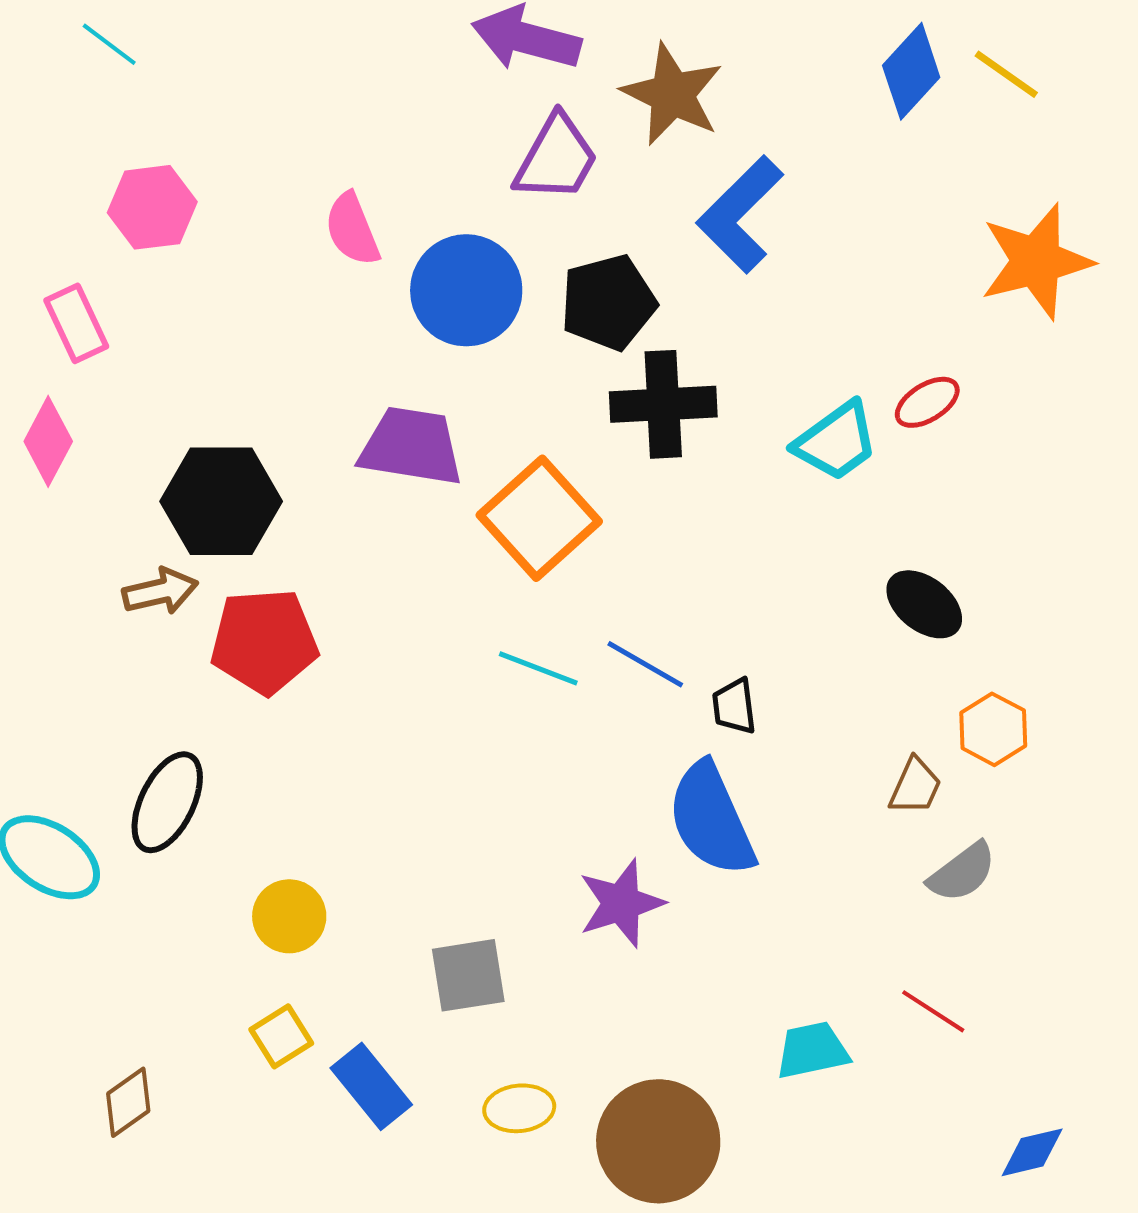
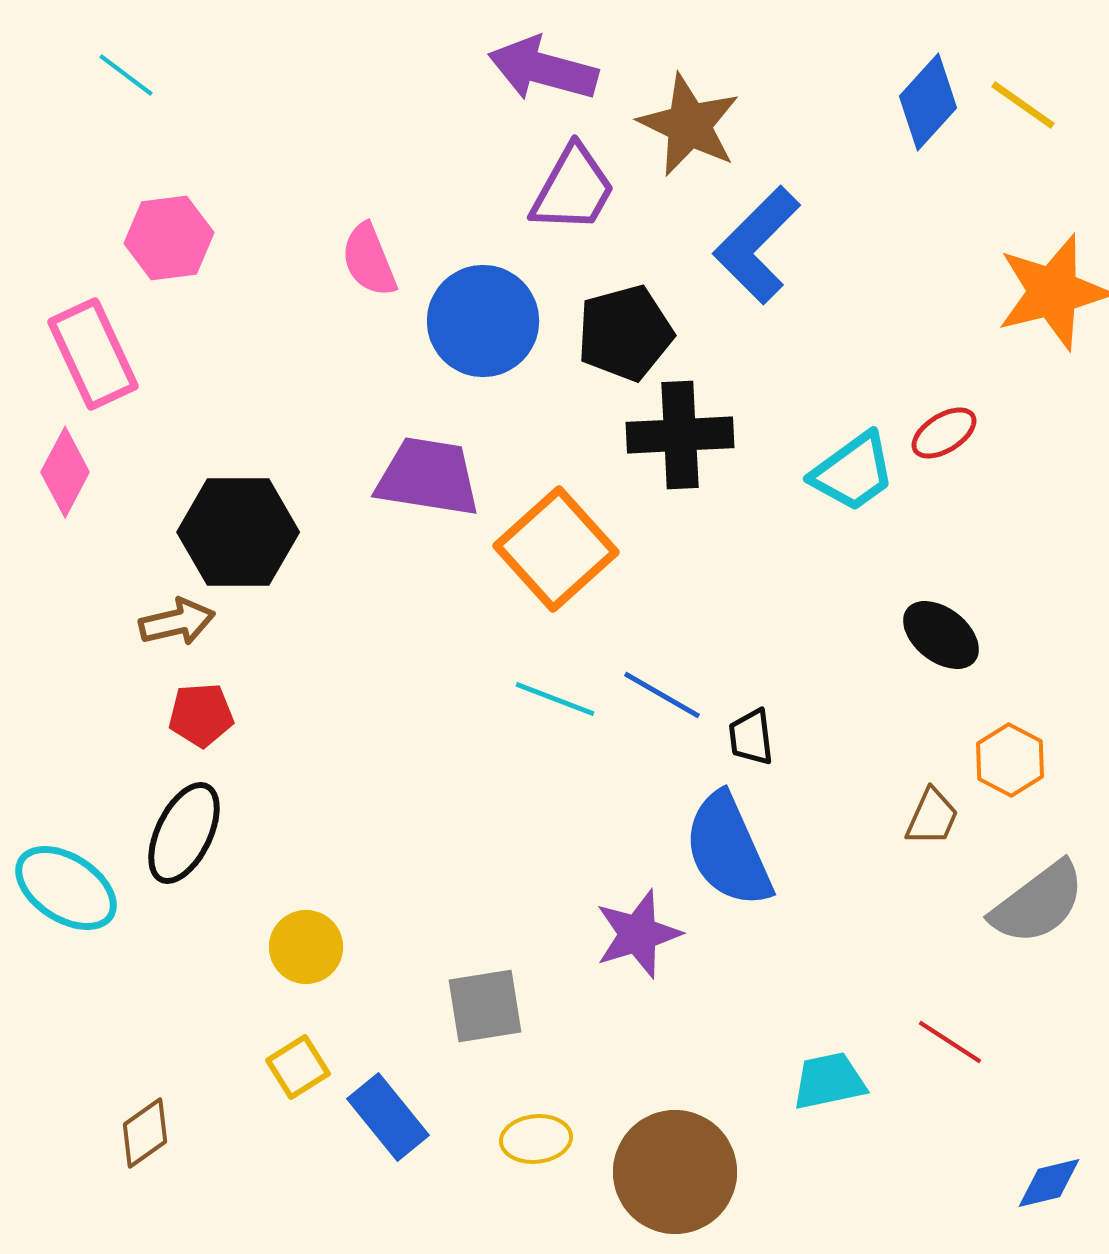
pink rectangle: (76, 323) -> (93, 354), size x1.4
red pentagon: (264, 641) -> (201, 715), moved, size x0.6
gray semicircle: (962, 872) -> (1038, 903), moved, size x1.4

